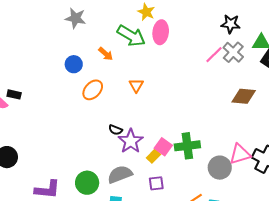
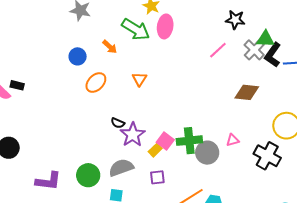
gray cross: (233, 52) -> (254, 50), moved
pink triangle: (240, 154) -> (233, 140), moved, size x0.6
gray circle: (220, 168) -> (207, 153), moved

